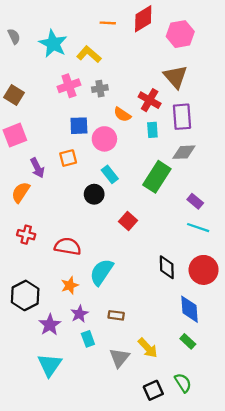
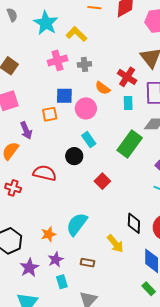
orange square: (68, 158) -> (50, 114), moved
red semicircle: (68, 246) -> (45, 173), moved
yellow arrow: (148, 348) -> (115, 244), moved

